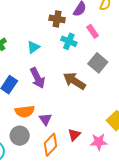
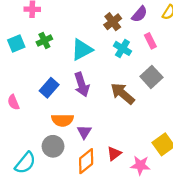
brown cross: (57, 19) -> (113, 22), turned 35
cyan triangle: (33, 47) -> (82, 50), size x1.5

